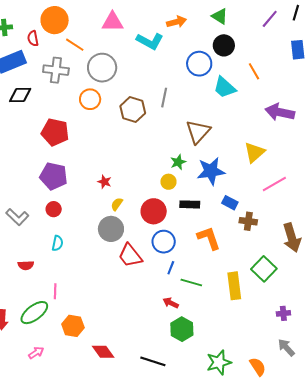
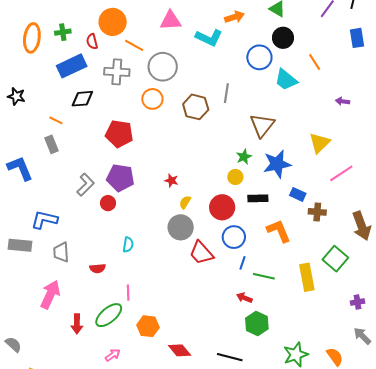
purple arrow: (280, 112) -> (343, 101), size x0.5
red circle: (54, 209) -> (108, 203), moved
gray L-shape: (17, 217) -> (86, 185), moved, turned -85

